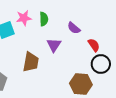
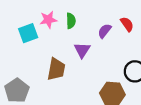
purple semicircle: (74, 28) -> (105, 31), turned 88
red semicircle: (94, 45) -> (127, 24), moved

